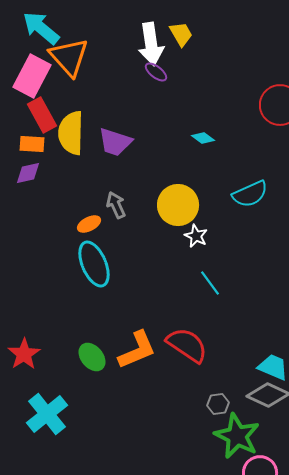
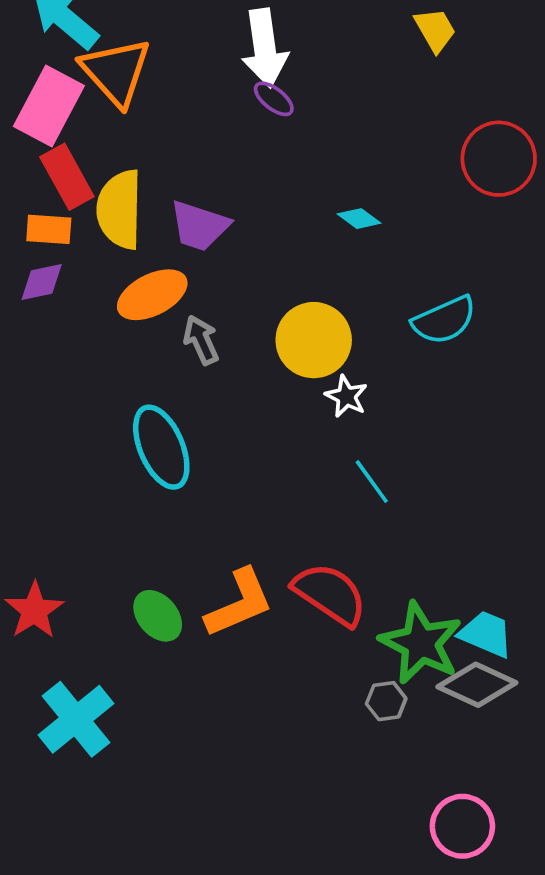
yellow trapezoid: (181, 34) -> (435, 30), moved
orange ellipse: (89, 224) -> (152, 295), moved, size x1.6
green star: (237, 436) -> (421, 643), moved

